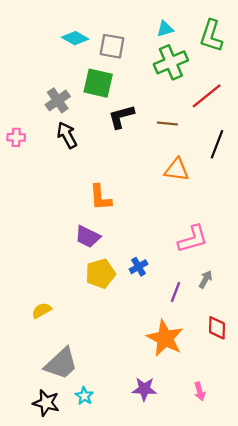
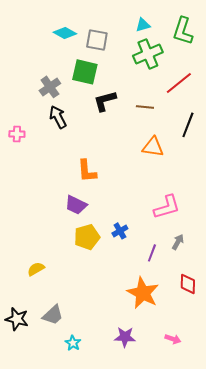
pink cross: (16, 137) -> (17, 134), moved
gray trapezoid: (61, 364) -> (53, 315), size x0.7
pink arrow: (200, 391) -> (173, 339), turned -56
black star: (46, 403) -> (17, 319), moved

